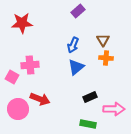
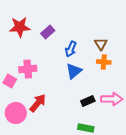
purple rectangle: (78, 11) -> (48, 32), moved
red arrow: (40, 99) -> (38, 103), turned -72
pink arrow: (114, 109) -> (112, 99), moved

